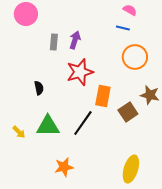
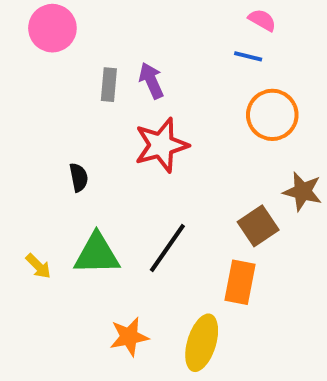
purple arrow: (75, 40) -> (151, 81), turned -42
orange rectangle: (103, 96) -> (240, 282), moved
yellow ellipse: (131, 169) -> (202, 343), moved

